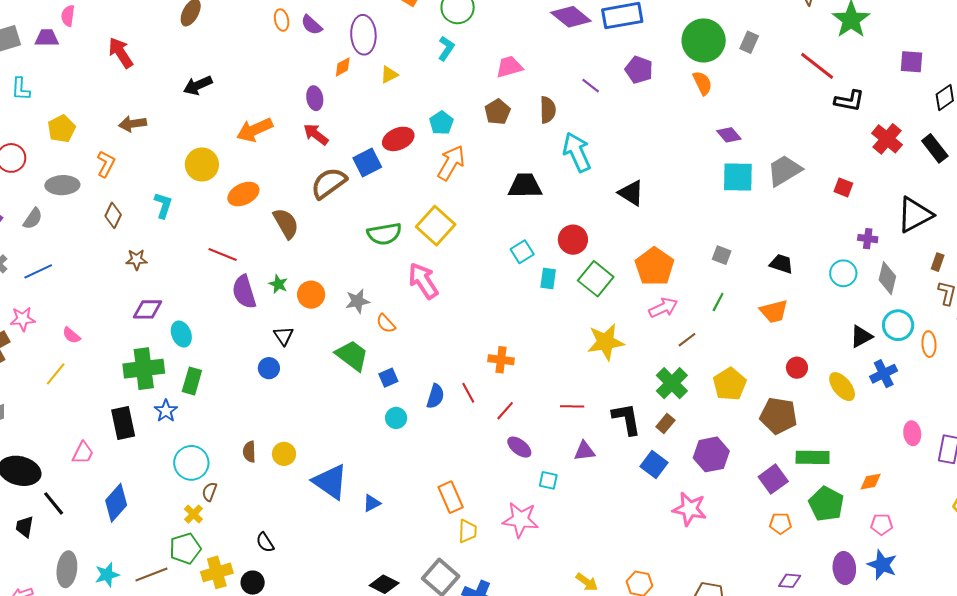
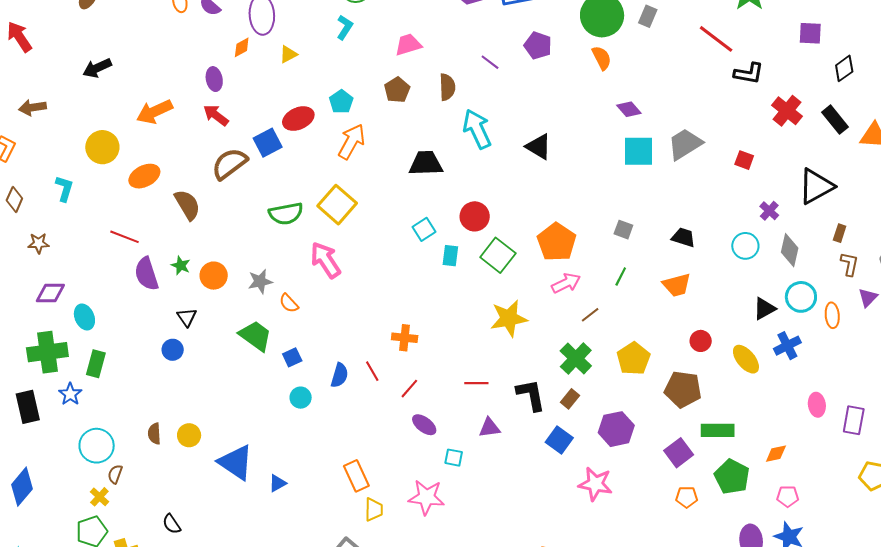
black triangle: (631, 193) -> (539, 147), moved
purple cross: (868, 239) -> (769, 211), turned 36

